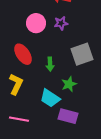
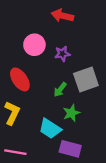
purple star: (61, 23) -> (62, 54), moved
green arrow: (50, 64) -> (60, 89), moved, turned 40

